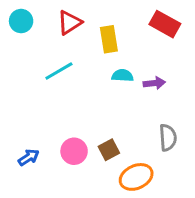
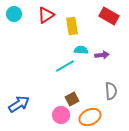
cyan line: (59, 71) -> (65, 66), moved
pink circle: (74, 151) -> (61, 115), moved
blue arrow: (29, 157) -> (19, 104), size x1.5

